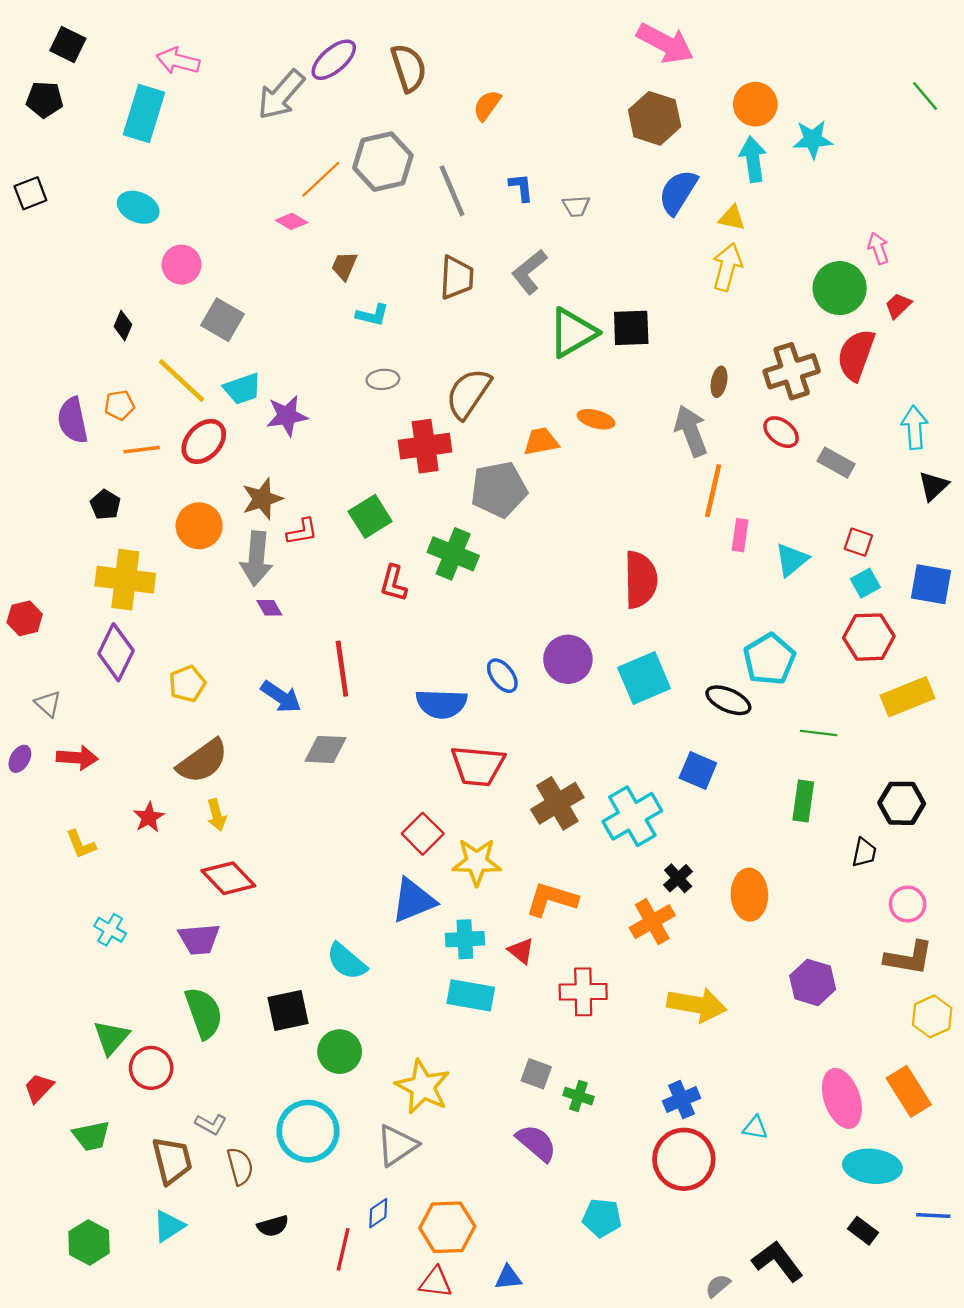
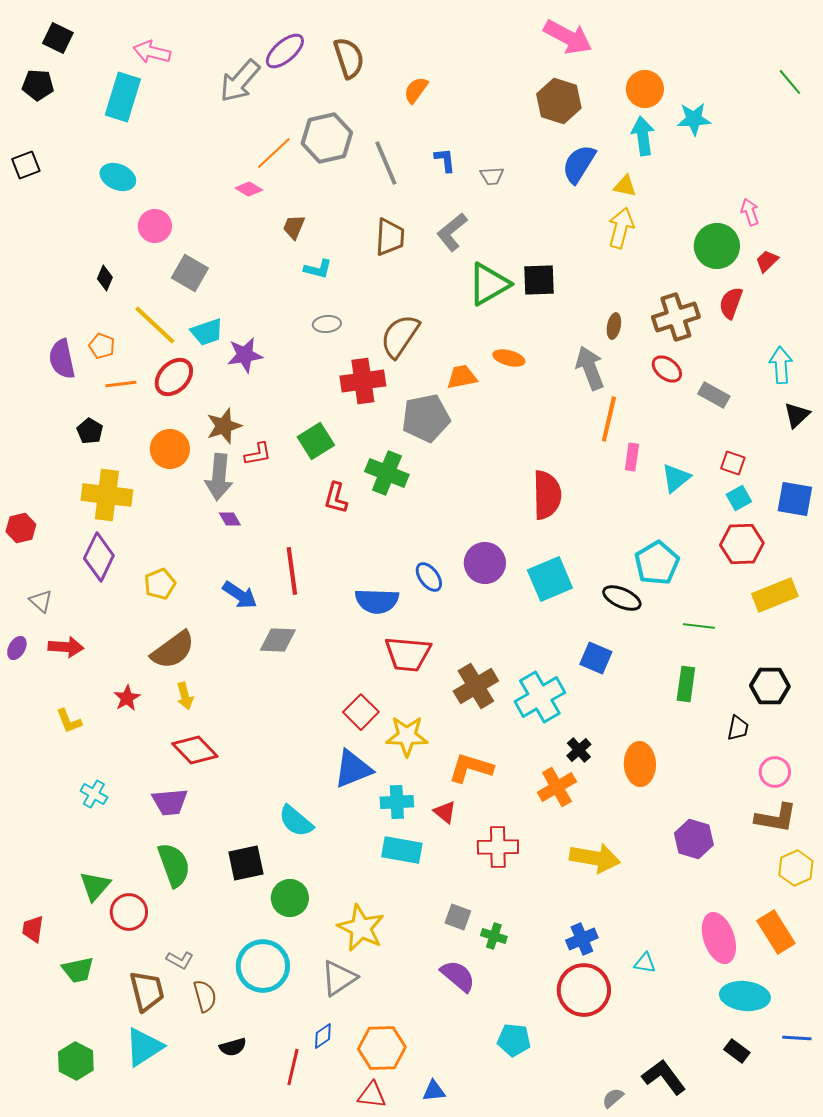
red semicircle: (856, 355) -> (731, 303), size x0.7
orange pentagon: (119, 405) -> (102, 346), turned 30
red trapezoid: (39, 1088) -> (33, 929), turned -36
cyan triangle: (169, 1226) -> (144, 1047), size x1.4

